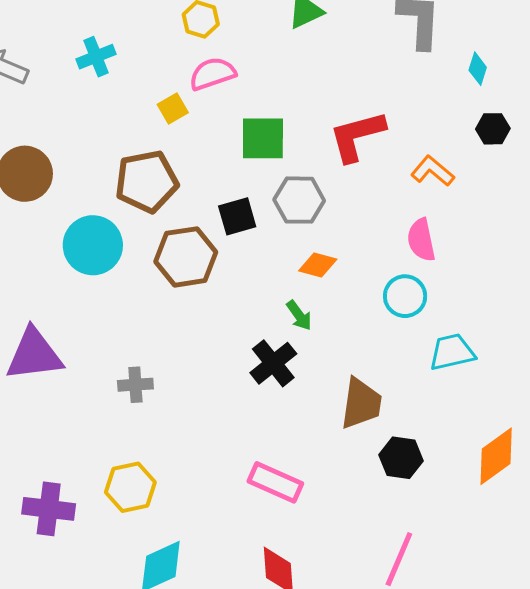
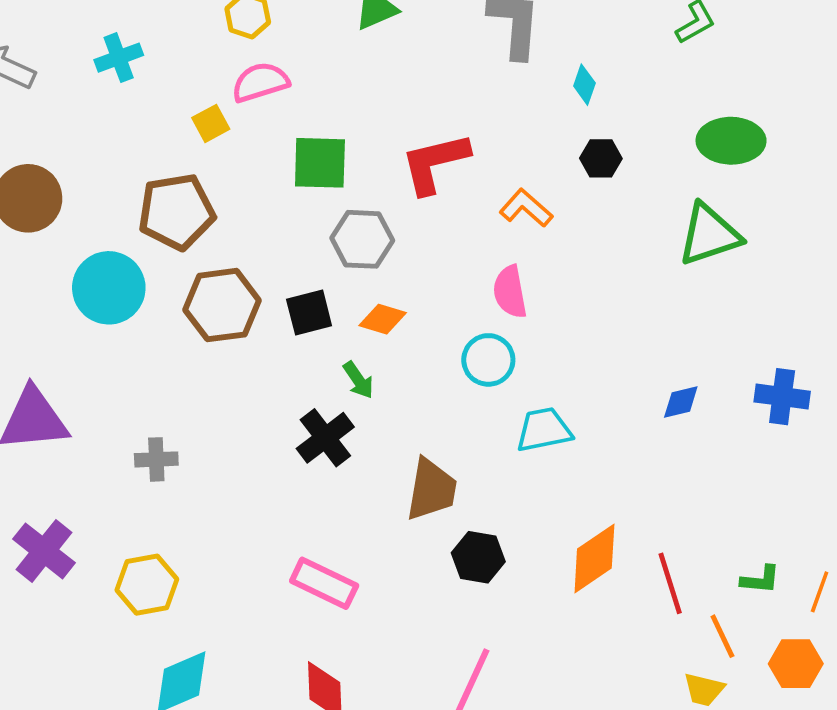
black square: (237, 216) -> (309, 312), moved
purple cross: (49, 509) -> (44, 551), moved, turned 30

